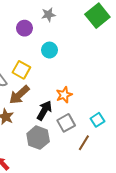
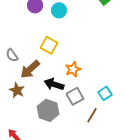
cyan circle: (49, 50) -> (59, 10), moved
yellow square: (21, 70) -> (49, 45), moved
black arrow: (44, 110) -> (54, 84), turned -102

